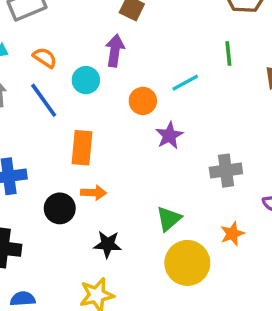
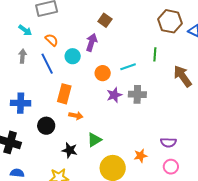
gray cross: (226, 171) -> (137, 94), moved
orange arrow: (94, 193) -> (76, 116), moved
green triangle: (169, 219) -> (94, 140), moved

